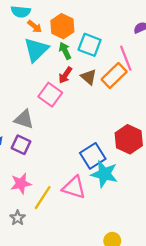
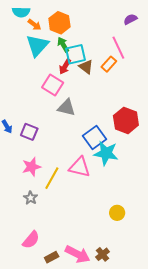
cyan square: (90, 45) -> (76, 54), moved, turned -30
orange rectangle: (114, 76) -> (109, 64), size x0.7
gray triangle: (24, 119) -> (66, 108), moved

